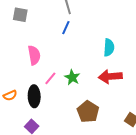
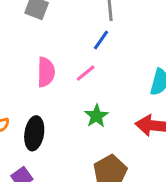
pink line: (50, 78) -> (86, 73), moved

